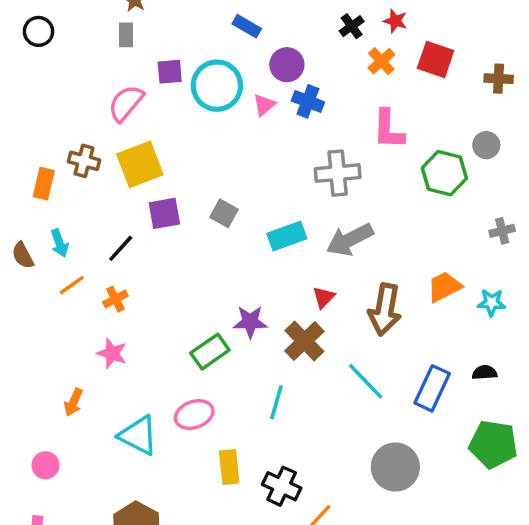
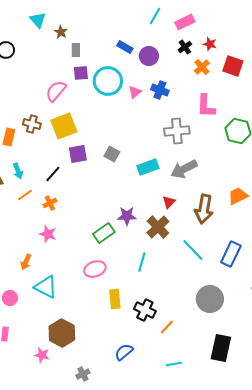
gray rectangle: (126, 35) -> (76, 50), moved
purple circle: (287, 65) -> (149, 56), moved
cyan triangle: (138, 436) -> (46, 287), moved

